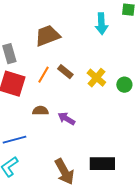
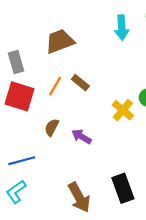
yellow cross: (96, 78) -> (123, 110), moved
brown semicircle: (40, 111) -> (52, 127), turned -63
black rectangle: (102, 164) -> (123, 188), turned 70

